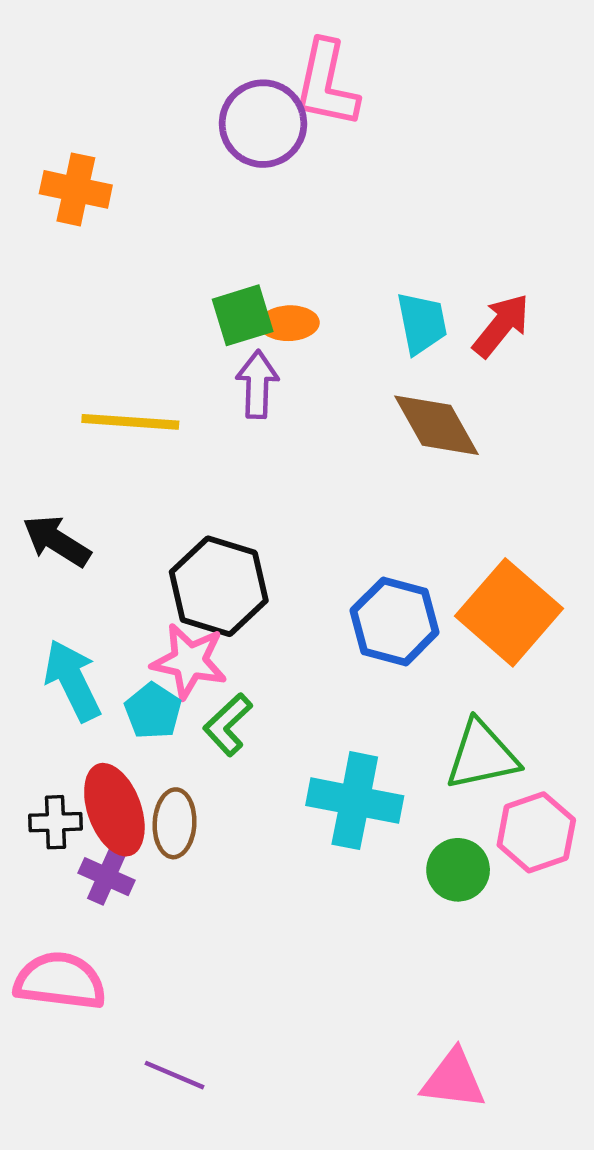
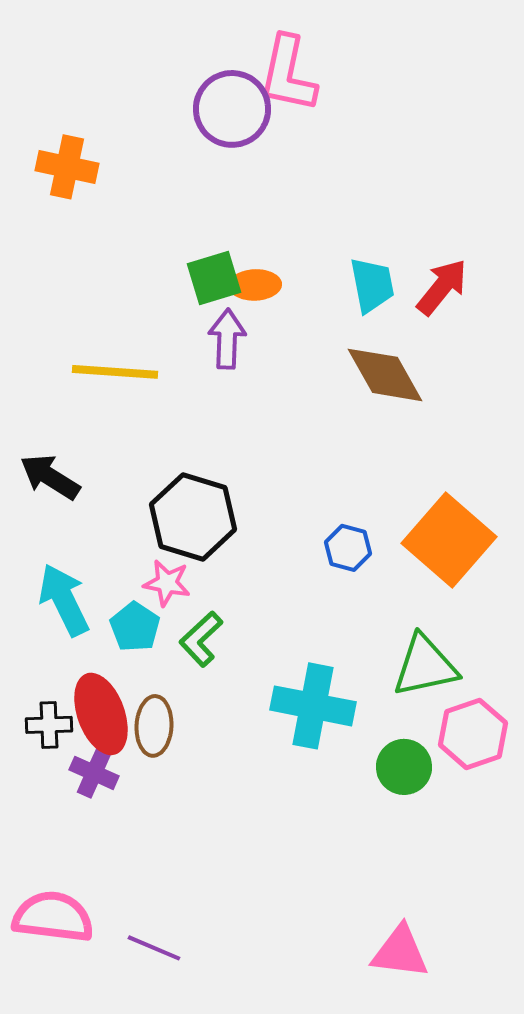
blue hexagon: (395, 621) -> (348, 548), size x0.6
pink star: (189, 661) -> (167, 583), size x0.7
pink semicircle: (60, 981) -> (53, 917), moved

